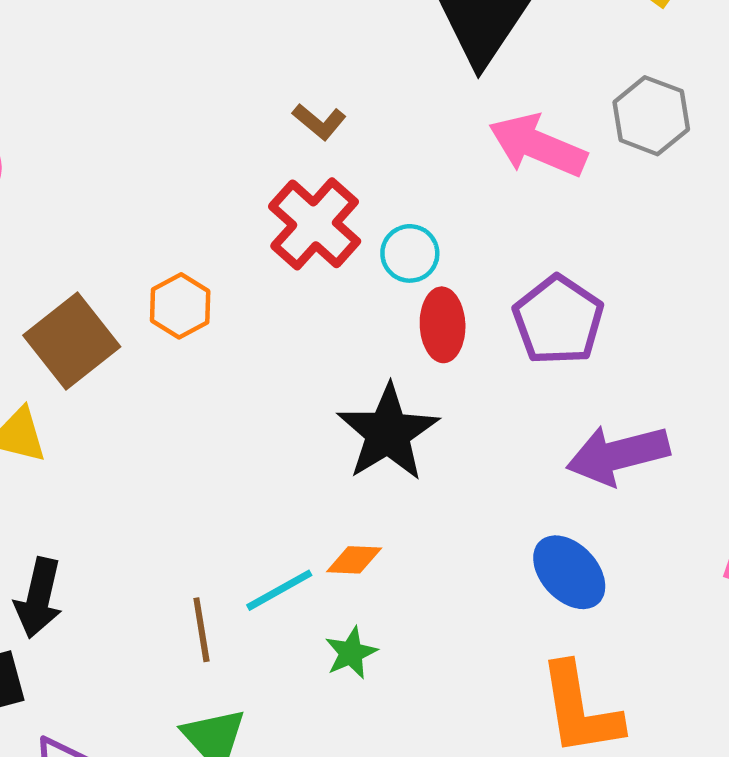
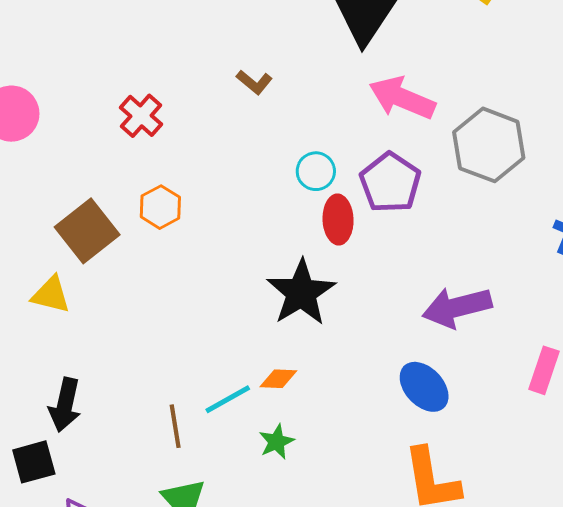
gray hexagon: (651, 116) -> (489, 145), moved, size x1.4
red cross: (315, 224) -> (141, 116), moved, size x0.7
purple pentagon: (558, 320) -> (390, 183), moved

